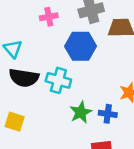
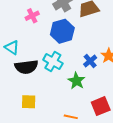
cyan cross: (58, 80) -> (53, 62), turned 30
blue cross: (108, 114) -> (90, 61), moved, turned -32

